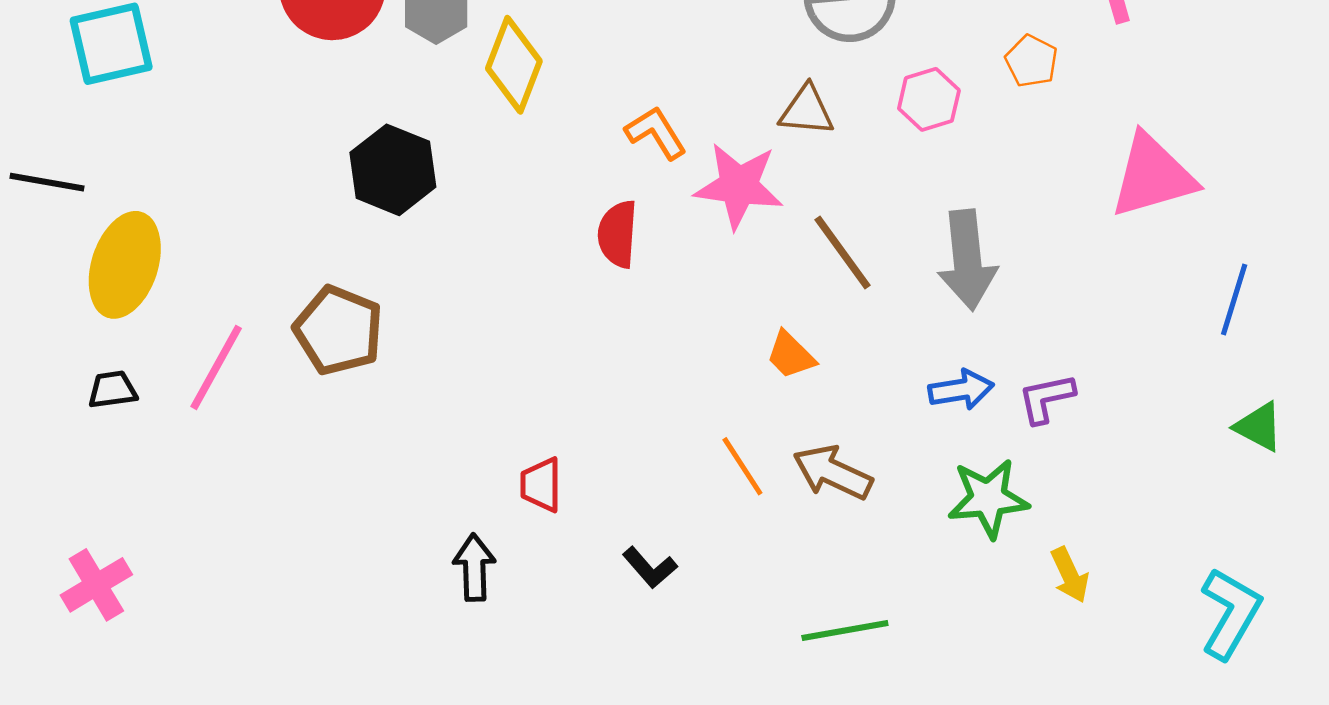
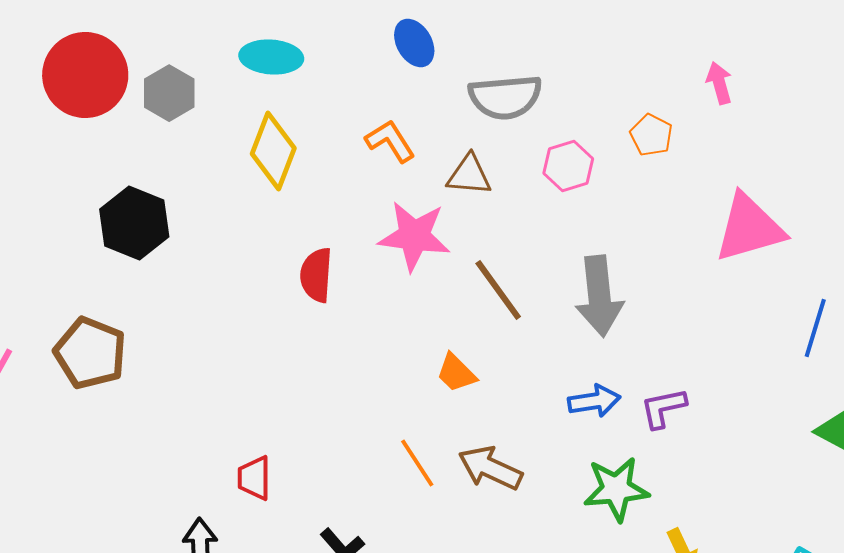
yellow diamond: (514, 65) -> (273, 151), moved
orange L-shape: (656, 133) -> (390, 141), moved

